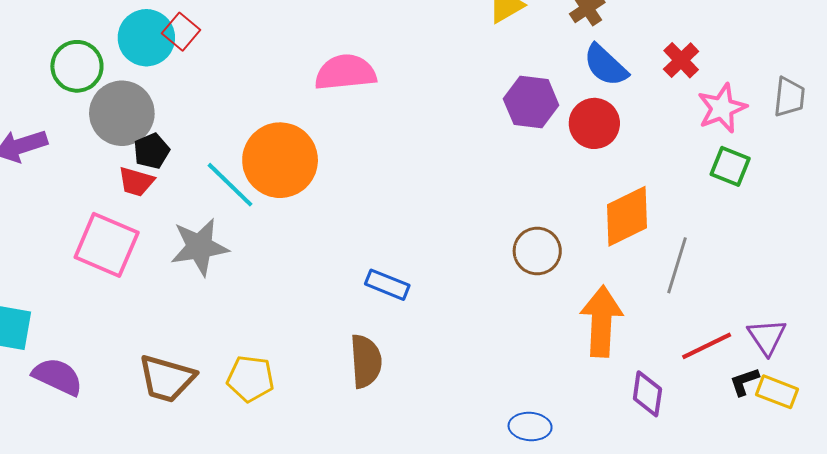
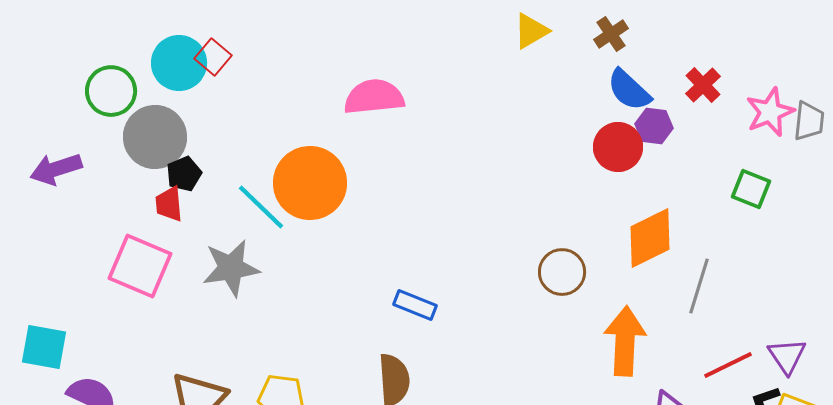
purple hexagon: (531, 102) -> (654, 126), moved, size x0.7
pink star: (722, 108) -> (770, 112), moved
red trapezoid: (136, 182) -> (169, 204), turned 69

